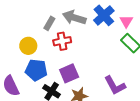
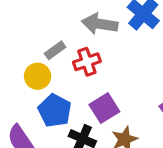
gray rectangle: (49, 23) -> (55, 50), moved, turned 32
blue pentagon: (36, 70) -> (55, 111), turned 30

